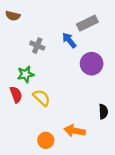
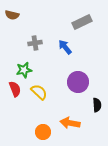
blue arrow: (69, 40) -> (65, 47), moved
gray cross: (37, 46) -> (35, 43), turned -32
purple circle: (92, 64) -> (78, 82), moved

